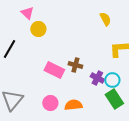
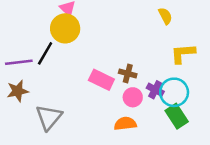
yellow circle: (38, 29) -> (65, 28), moved, size x1.5
cyan circle: (112, 80) -> (174, 92), size x1.5
pink circle: (50, 103) -> (133, 97), moved

